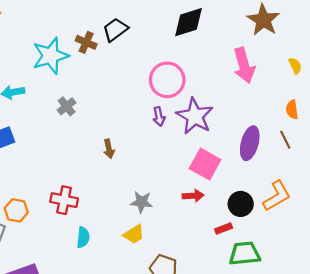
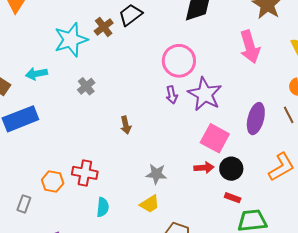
brown cross: (86, 42) -> (104, 27), turned 30
black circle: (241, 204) -> (231, 169), moved
orange hexagon: (16, 210) -> (53, 182), moved
red rectangle: (224, 229) -> (233, 198), turned 42

